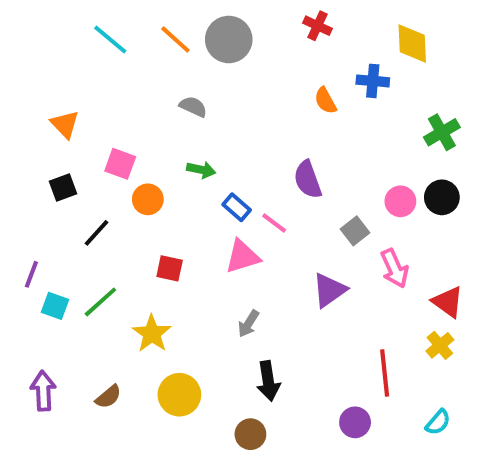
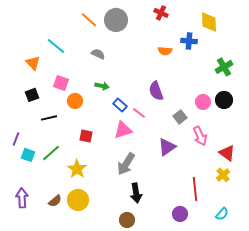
cyan line: (110, 39) -> (56, 46), moved
orange semicircle: (325, 101) -> (165, 51), turned -56
black line: (97, 233) -> (49, 118), turned 35
gray arrow: (248, 324) -> (126, 164), size x1.6
yellow circle: (179, 395) -> (78, 200), moved

